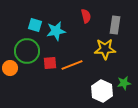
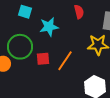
cyan square: (35, 25) -> (25, 12), moved
orange line: (72, 65) -> (65, 61), turned -35

